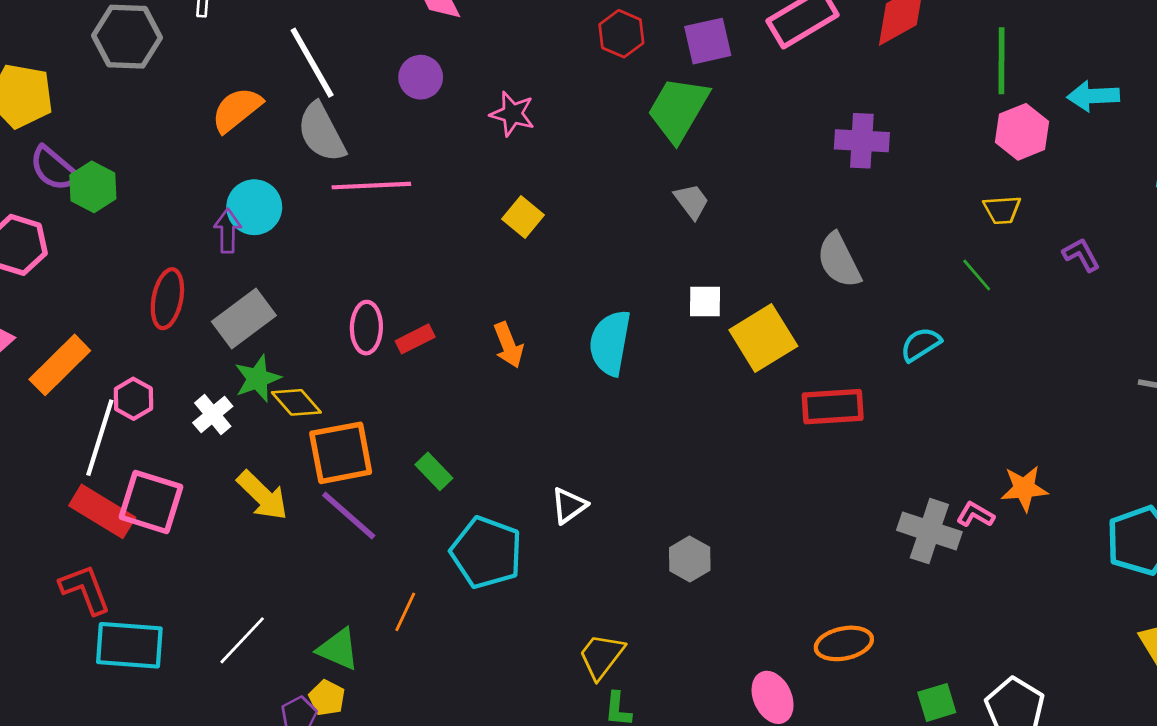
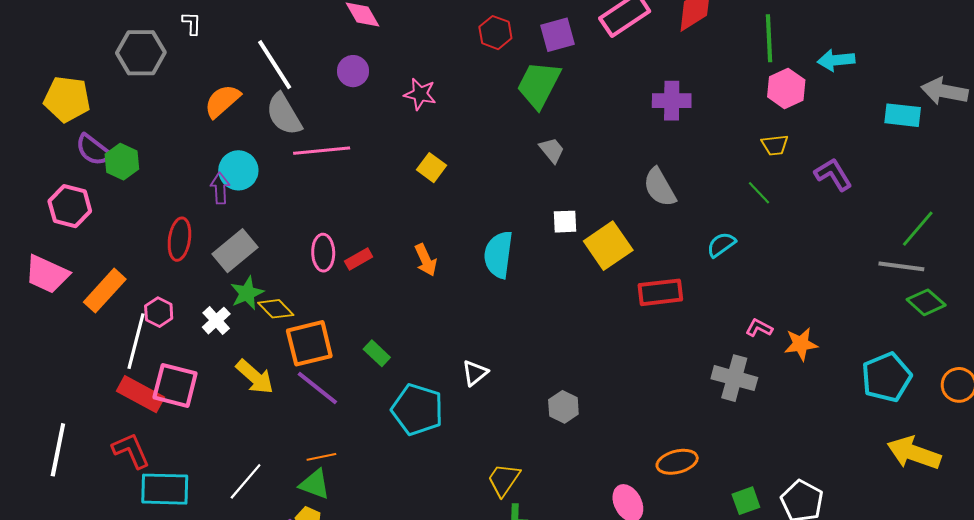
purple L-shape: (1081, 255) -> (833, 174), size x1.4
pink L-shape: (975, 515) -> (759, 328), moved
orange line: (405, 612) -> (321, 457), moved, turned 56

